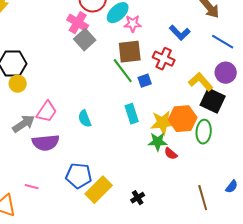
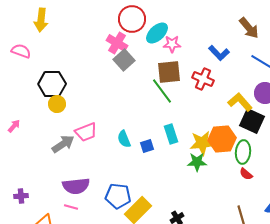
blue square: (145, 81) -> (147, 146), moved
pink trapezoid: (47, 112) -> (86, 132), turned 35
purple semicircle: (46, 143) -> (76, 186), moved
red semicircle: (171, 154) -> (246, 174), moved

